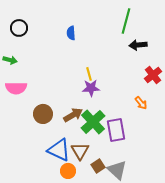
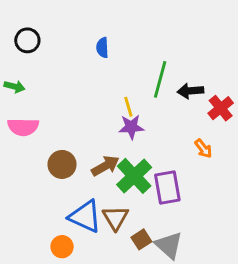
green line: (126, 21) -> (160, 79), moved
black arrow: (138, 45) -> (190, 91), moved
orange circle: (68, 171) -> (62, 247), moved

